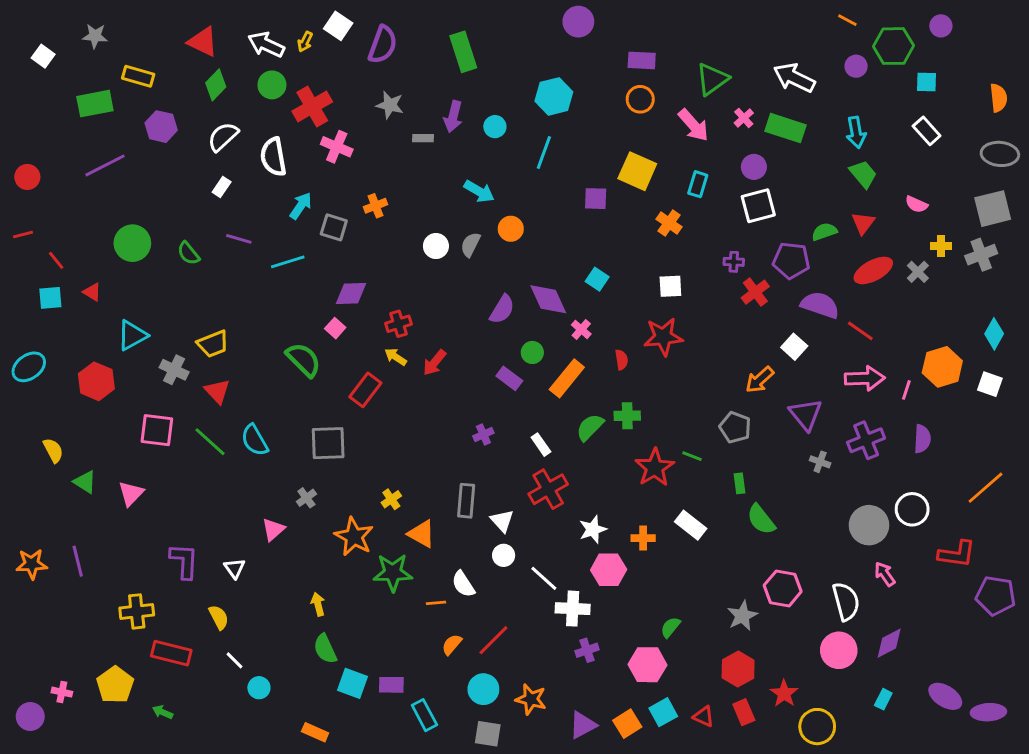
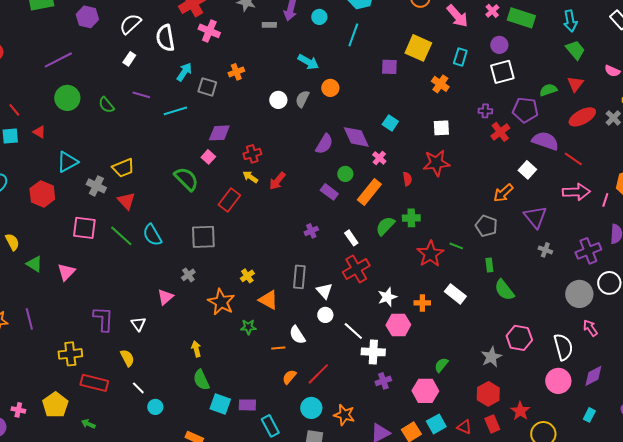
purple line: (105, 165) -> (58, 60), moved
purple cross: (866, 440) -> (588, 251), moved
green star: (393, 573) -> (248, 327), size x0.6

